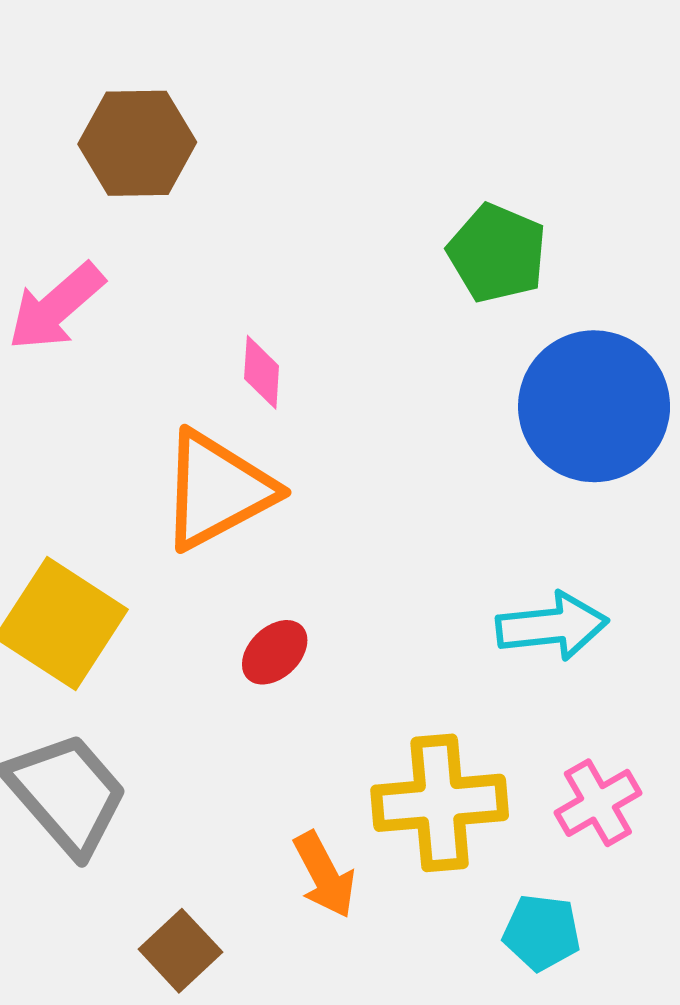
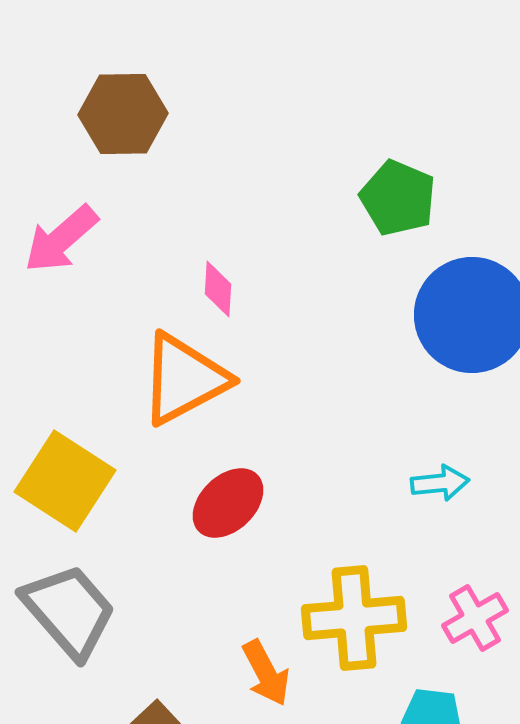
cyan arrow: (552, 626) -> (440, 483), size x0.7
red ellipse: (275, 652) -> (228, 503), size x1.4

